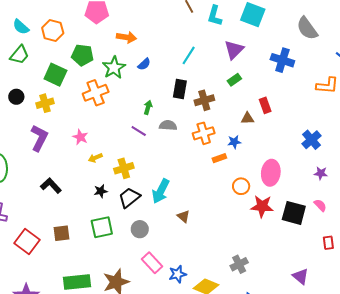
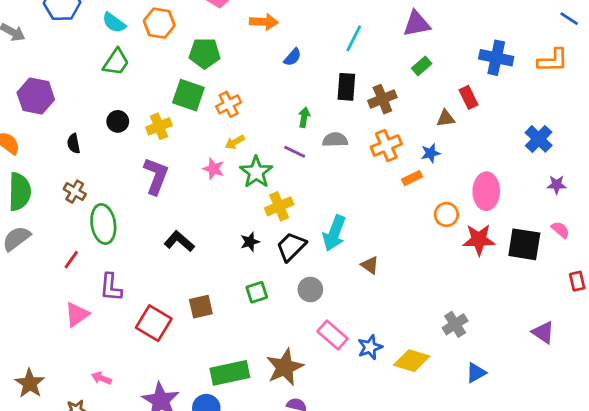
purple triangle: (234, 50) -> (417, 24), turned 40
blue cross: (282, 60) -> (496, 58), moved
green star: (114, 68) -> (256, 172), moved
green square: (55, 75) -> (188, 95), moved
orange cross: (96, 93) -> (229, 104), size x0.7
yellow arrow: (95, 158) -> (235, 142), moved
green square: (102, 227) -> (257, 292), size x0.7

